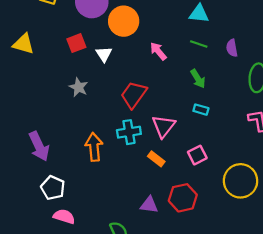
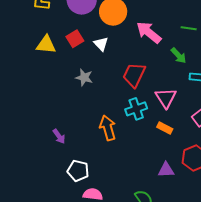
yellow triangle: (23, 44) -> (46, 45), moved
green line: (199, 44) -> (189, 28), moved
pink arrow: (158, 51) -> (149, 32), size x1.5
green arrow: (198, 79) -> (178, 56), moved
purple arrow: (39, 146) -> (59, 136), size x0.6

